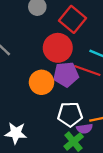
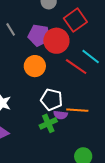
purple pentagon: (66, 74) -> (39, 35), moved

